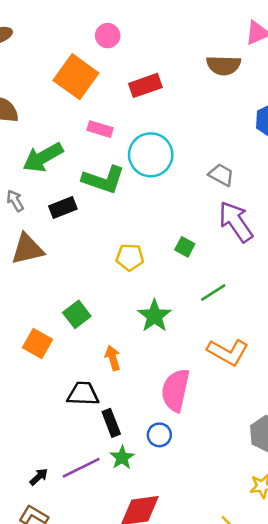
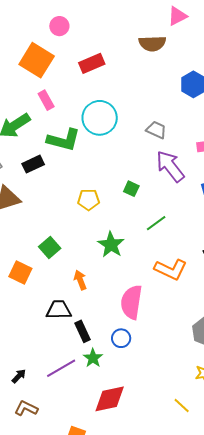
pink rectangle: (100, 129) -> (46, 100), moved, turned 48
black arrow: (39, 477) -> (19, 376), moved

